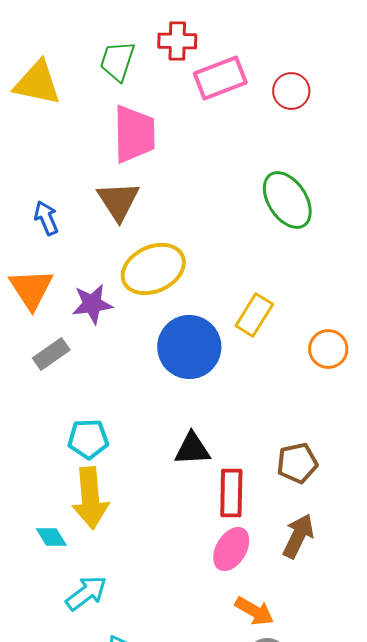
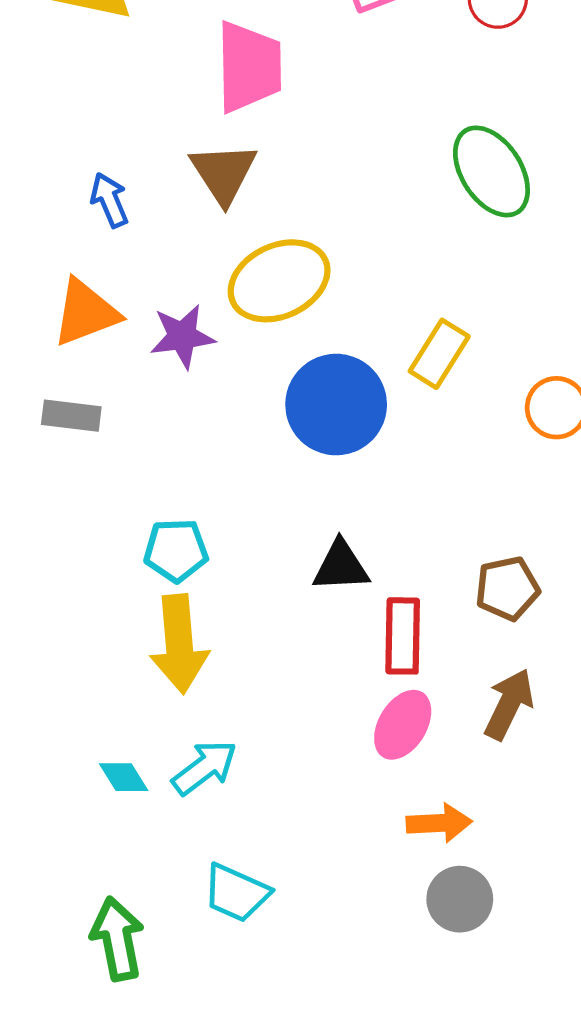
orange triangle: (31, 289) -> (86, 313), turned 42
gray rectangle: (51, 354) -> (71, 416), moved, turned 42
cyan diamond: (51, 537) -> (124, 777), moved
cyan arrow: (86, 593) -> (205, 768), moved
orange arrow: (254, 611) -> (439, 823), turned -33

